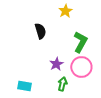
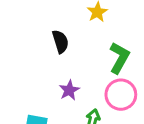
purple star: (56, 64) -> (69, 90), moved

